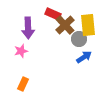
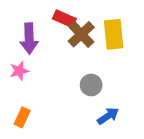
gray circle: (79, 39) -> (91, 85), moved
blue arrow: (84, 57) -> (108, 116), moved

